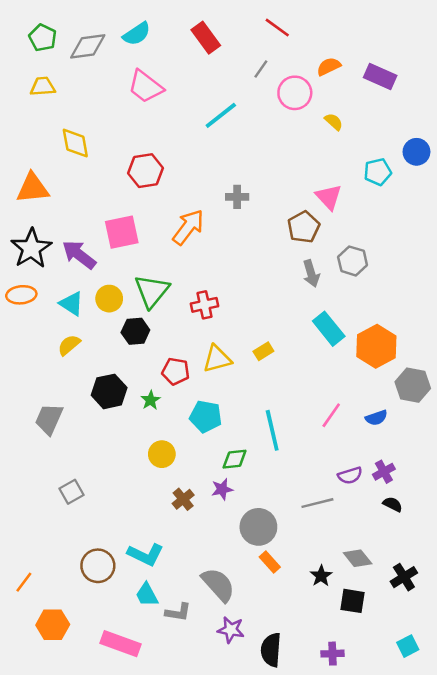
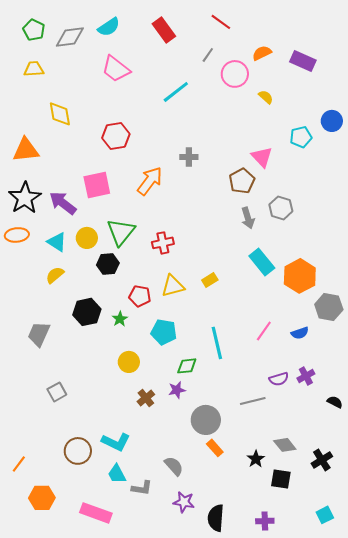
black semicircle: (393, 504) -> (335, 402), moved
gray semicircle: (218, 585) -> (174, 466), size x0.7

